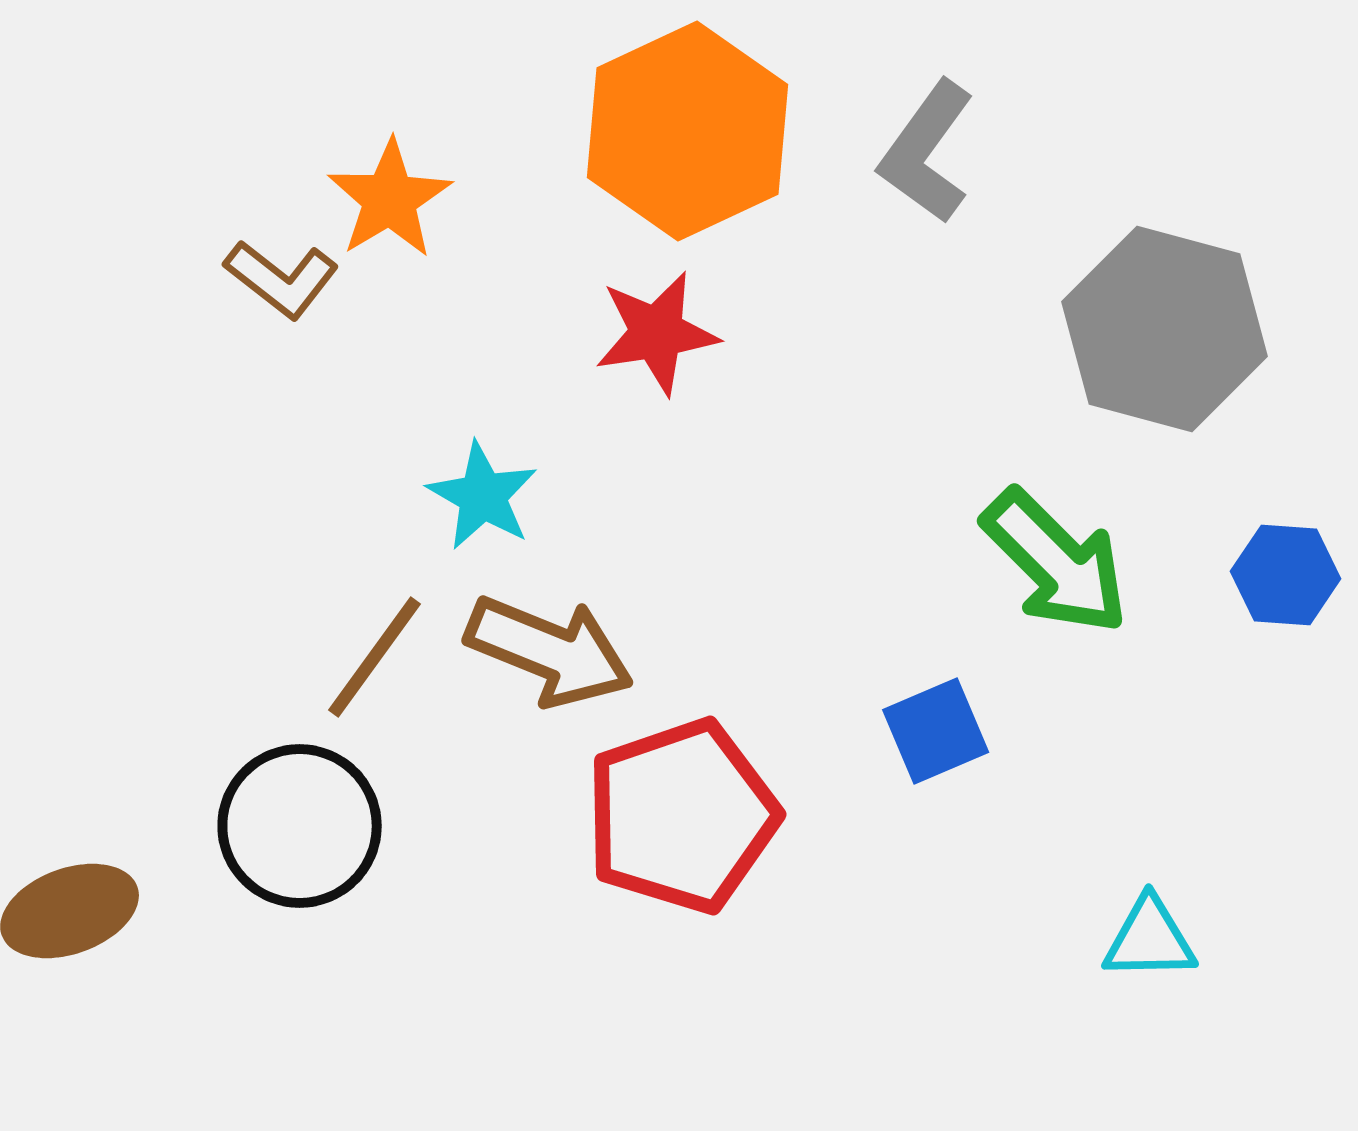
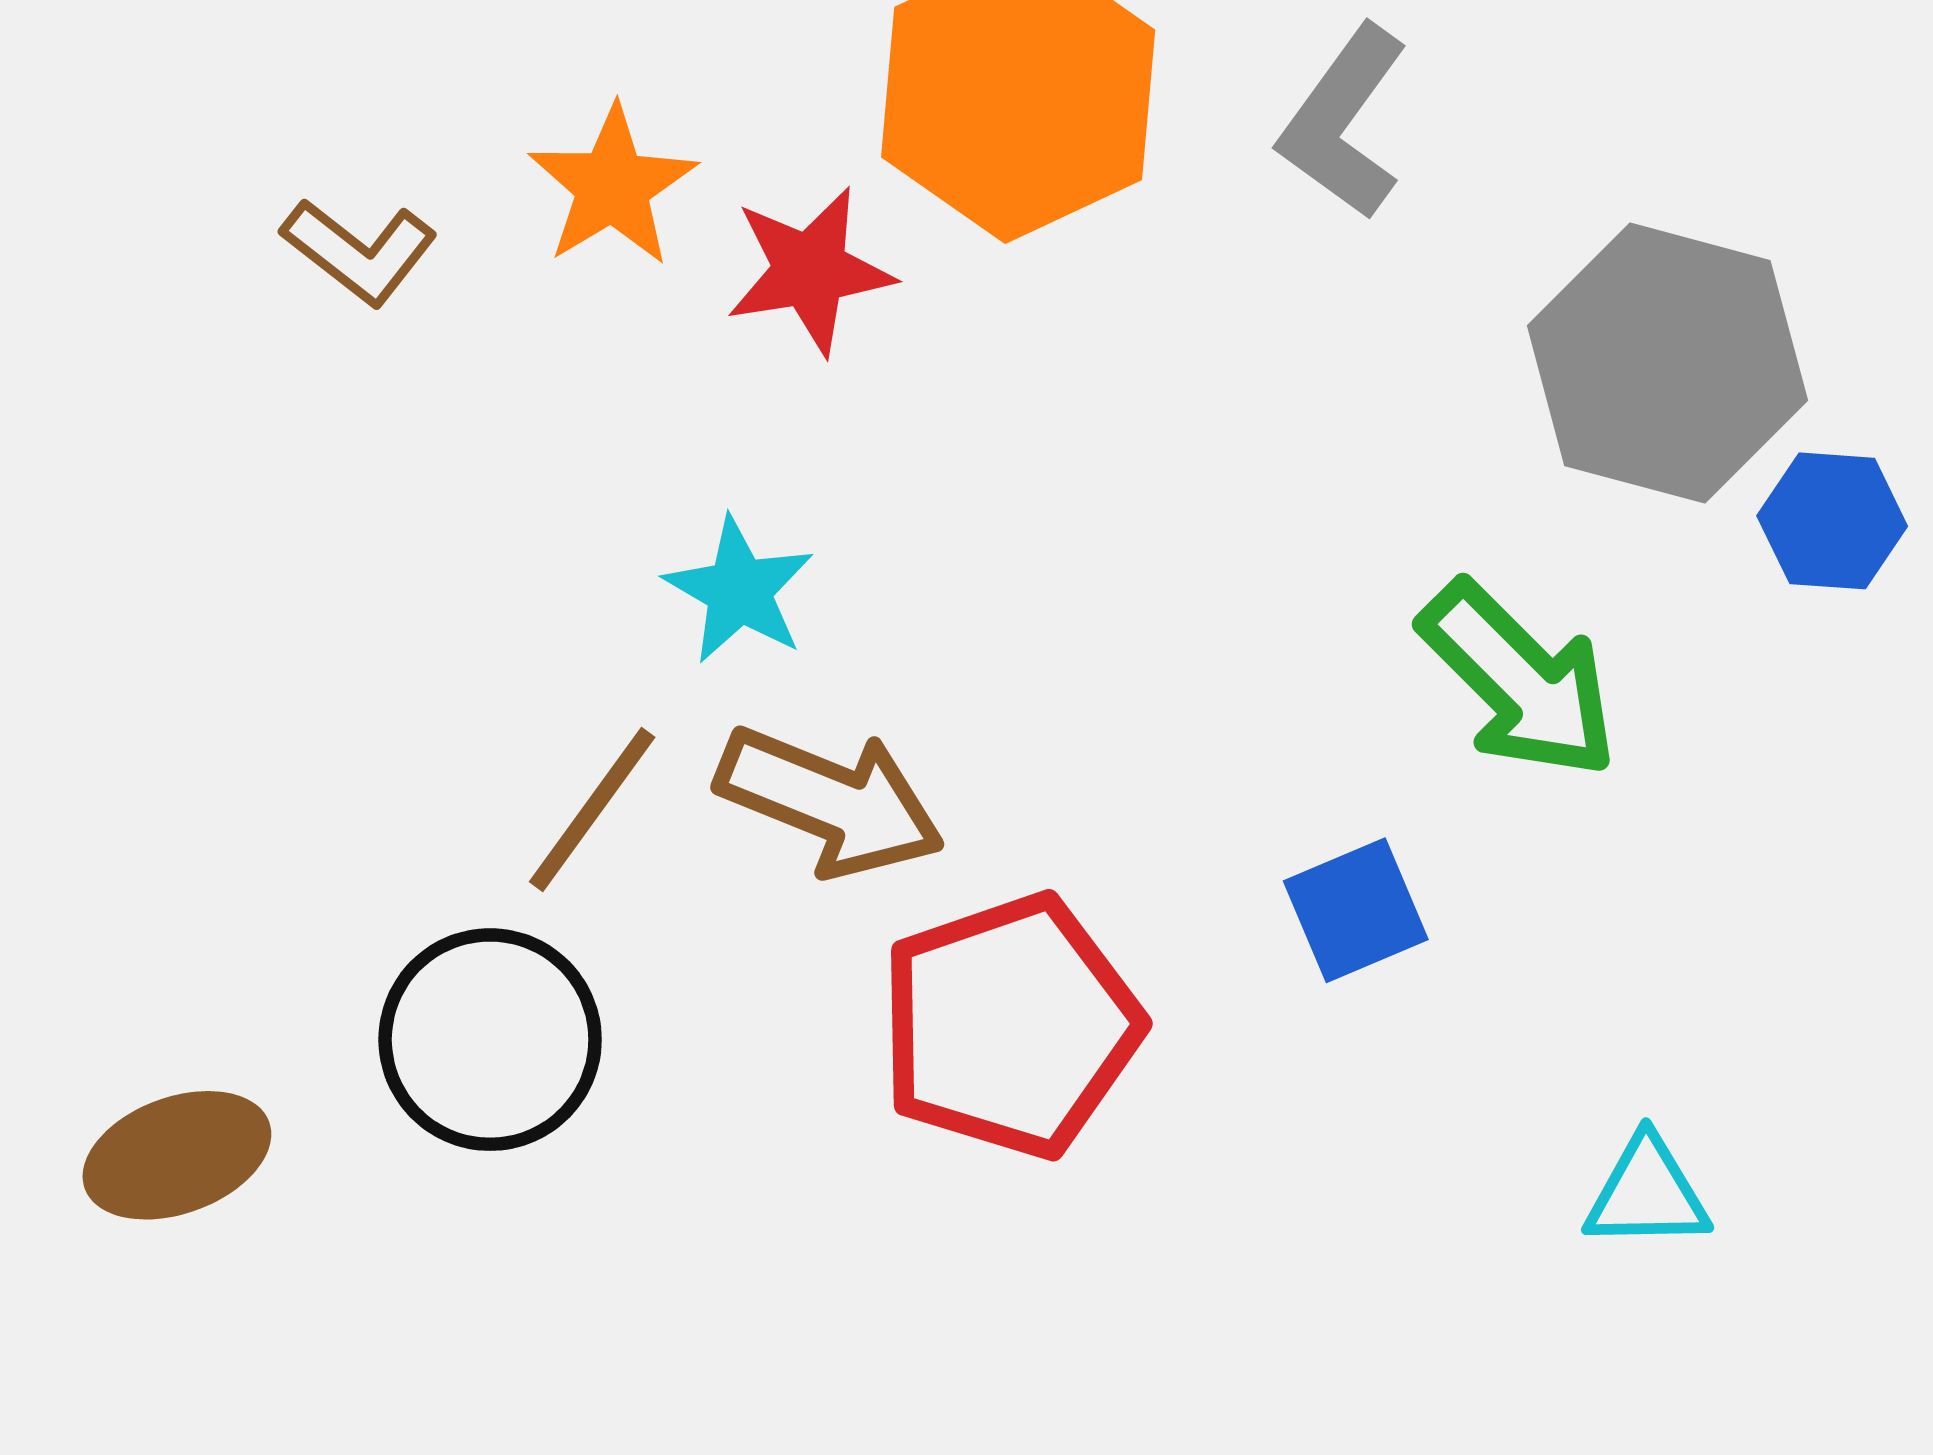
brown L-shape: (282, 279) -> (359, 251), moved
red star: (657, 333) -> (810, 270), moved
blue hexagon: (1286, 575) -> (1832, 521), moved

